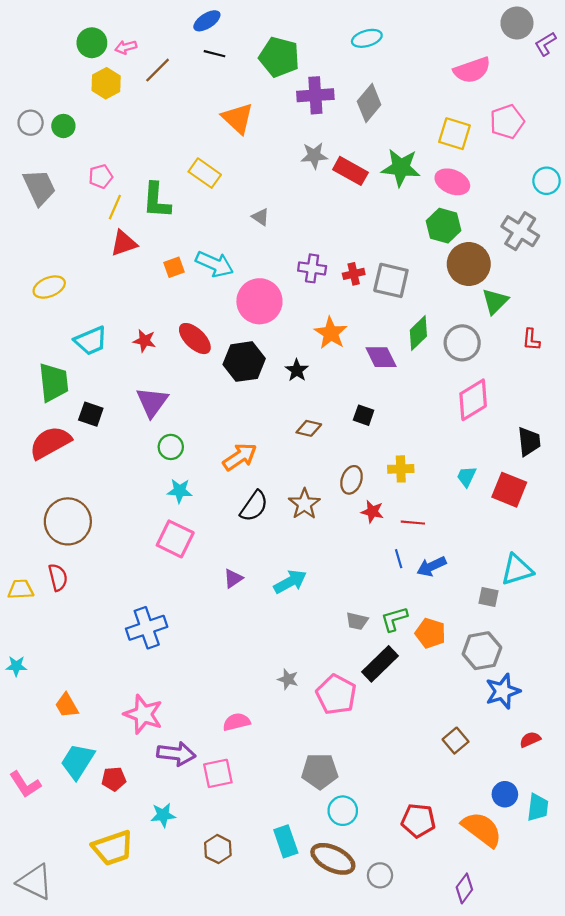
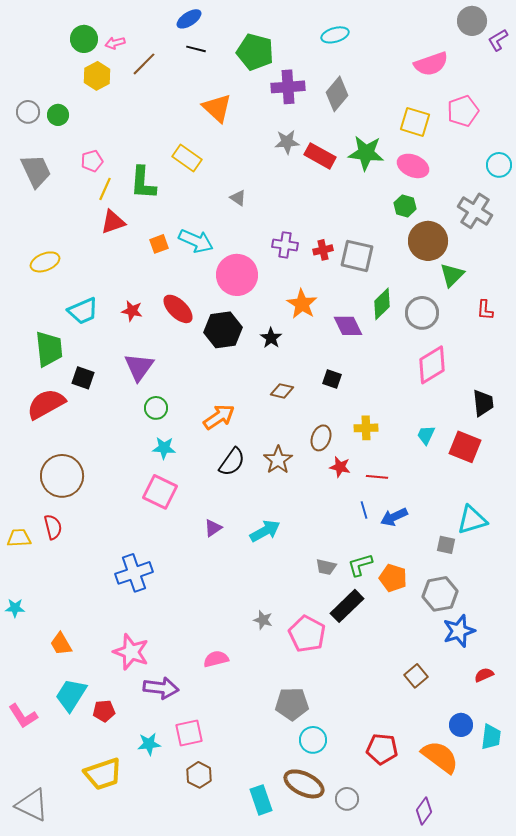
green hexagon: (444, 226) -> (405, 206), size x0.7
pink square: (218, 773) -> (189, 733), moved
cyan rectangle: (286, 841) -> (261, 800), moved

